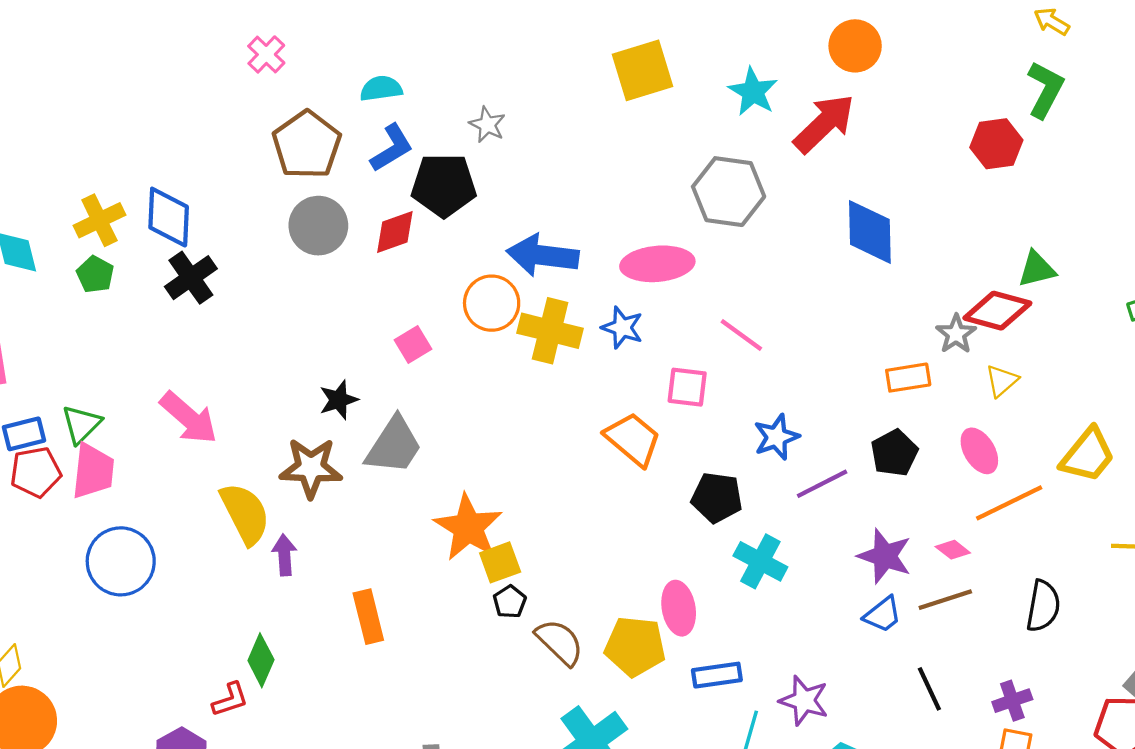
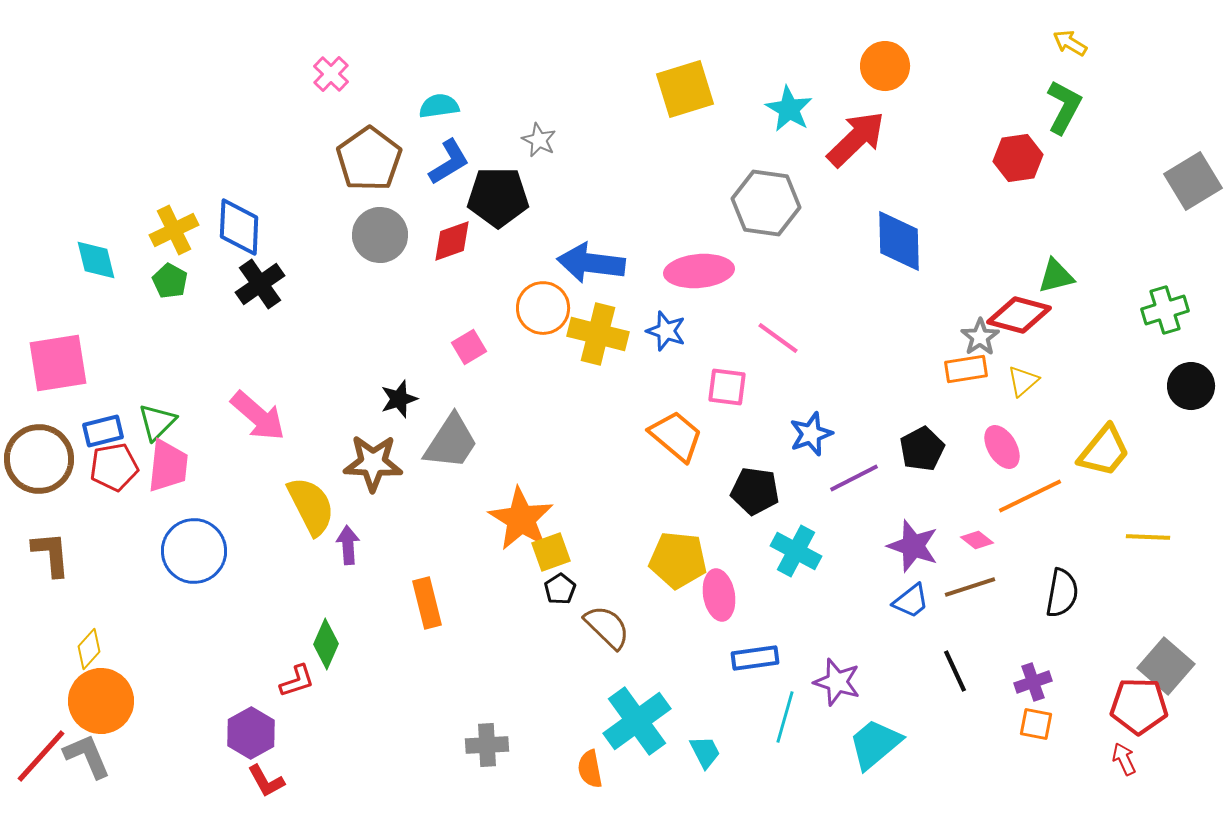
orange rectangle: (908, 378) -> (966, 369), moved
yellow pentagon: (635, 646) -> (678, 560), moved

